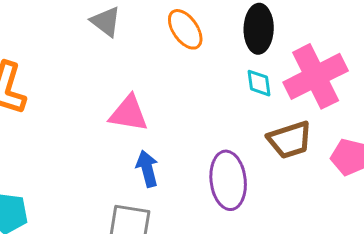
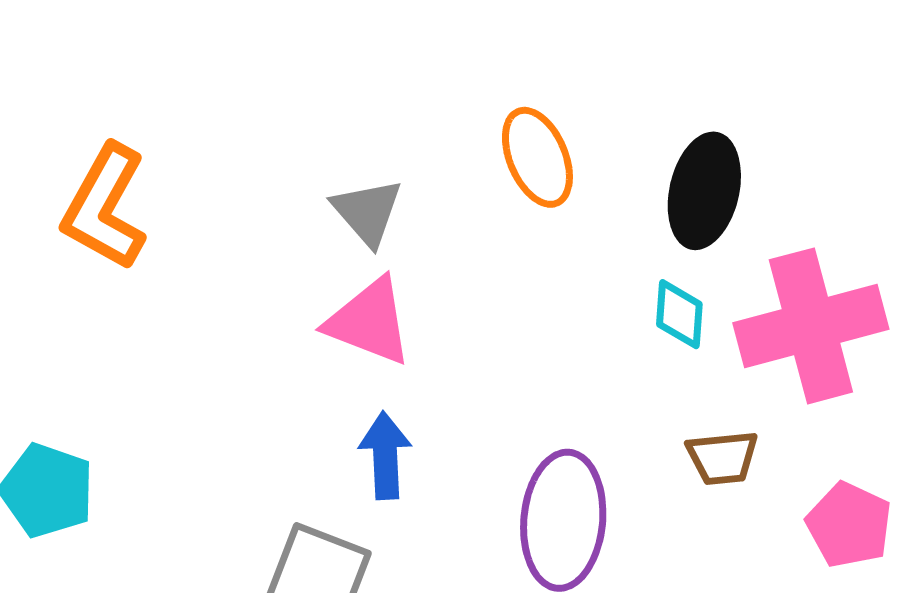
gray triangle: (106, 22) -> (367, 212), moved
brown trapezoid: (290, 140) -> (722, 458), size x0.7

